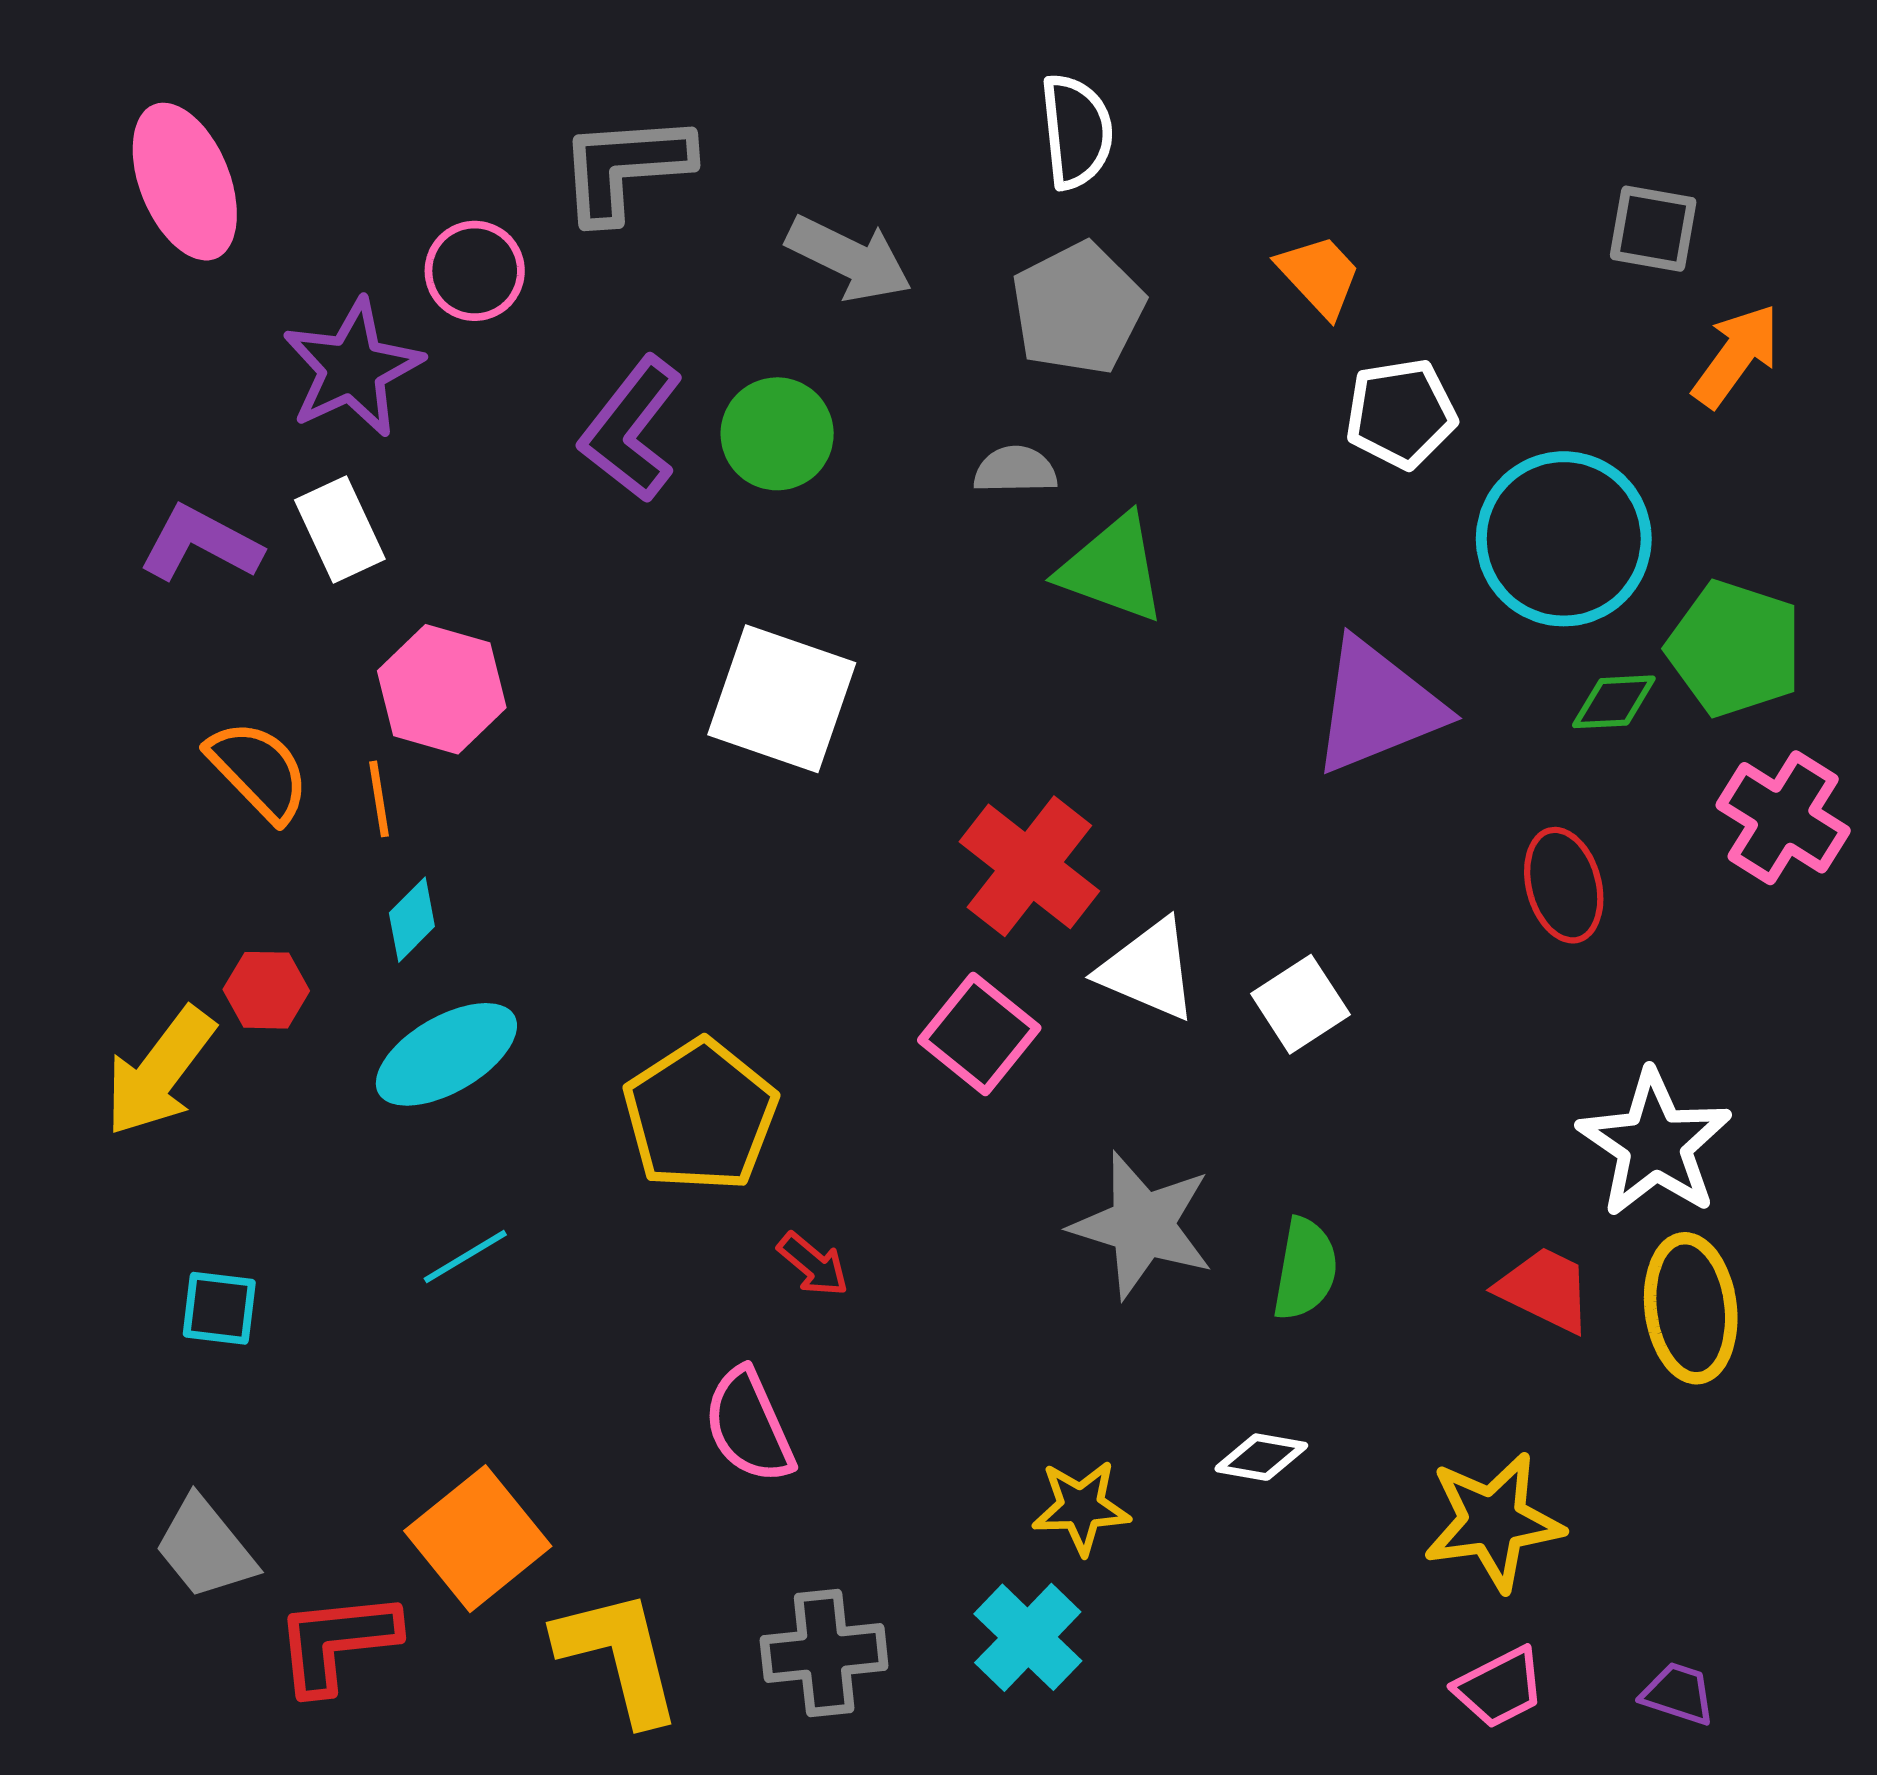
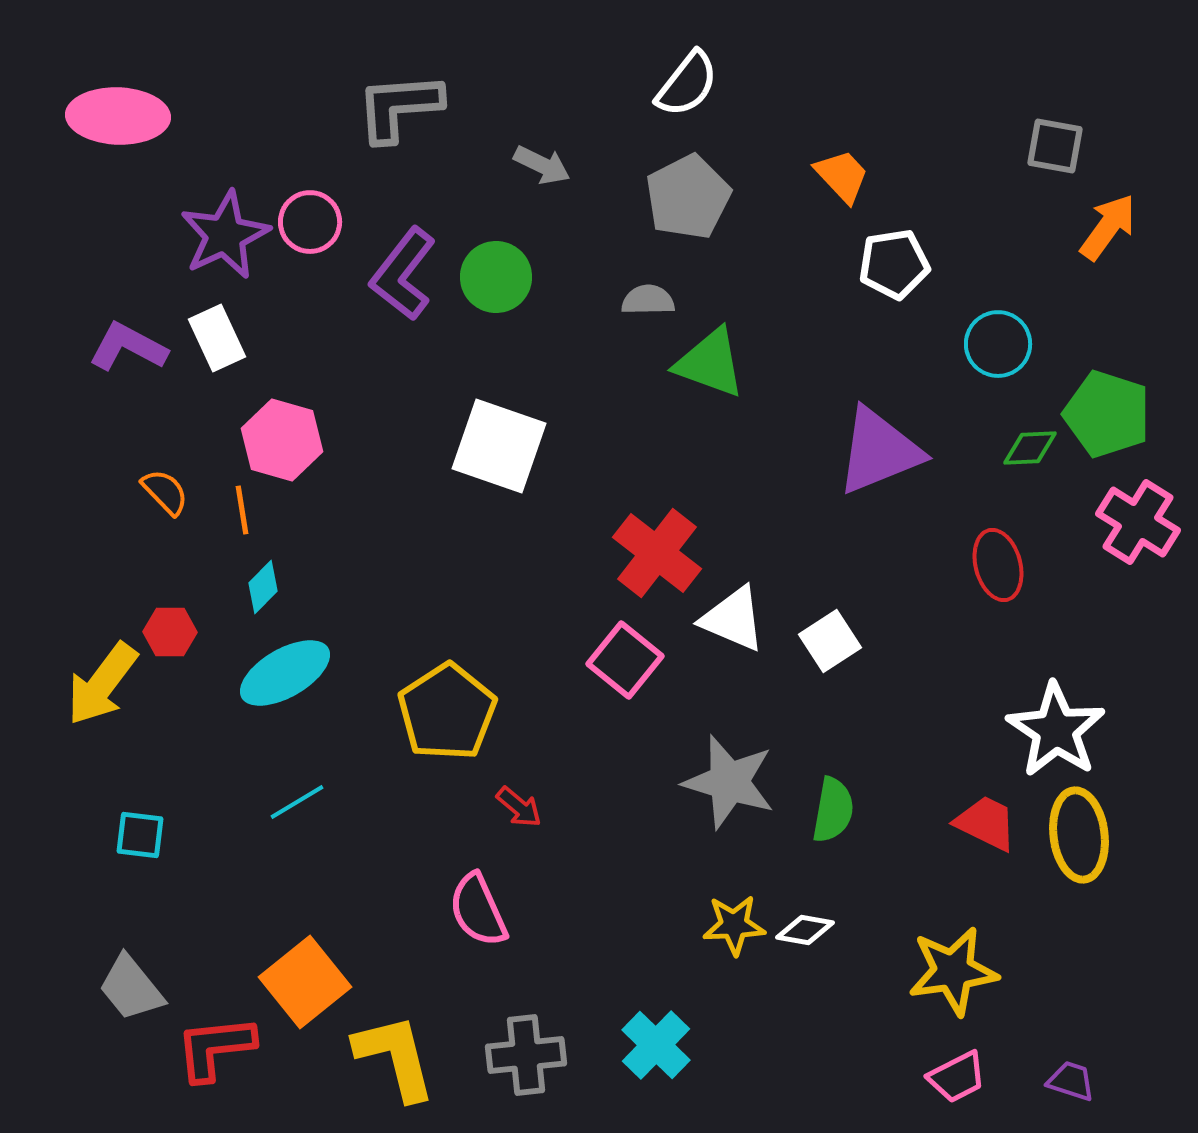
white semicircle: (1076, 131) -> (687, 84), turned 44
pink ellipse: (185, 182) -> (118, 116), turned -66
gray arrow: (849, 258) -> (542, 165), size x0.7
pink circle: (475, 271) -> (310, 222), moved
cyan circle: (1564, 539) -> (998, 344), size x0.6
orange semicircle: (258, 771) -> (165, 492), size x0.7
yellow star: (1081, 1507) -> (734, 925), moved

